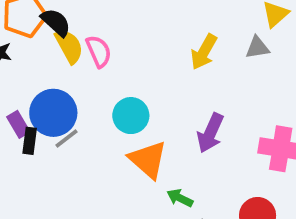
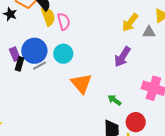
yellow arrow: (204, 52) -> (130, 22), moved
cyan circle: (131, 116) -> (63, 54), moved
purple arrow: (210, 133) -> (122, 57), moved
green arrow: (180, 198) -> (114, 100), moved

